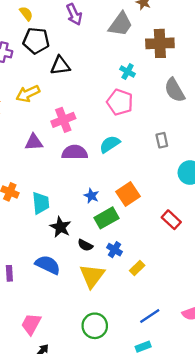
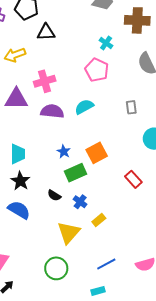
purple triangle: (34, 142) -> (16, 99), size x1.4
black star: (60, 227) -> (20, 181), moved
yellow triangle: (92, 276) -> (69, 233), moved

